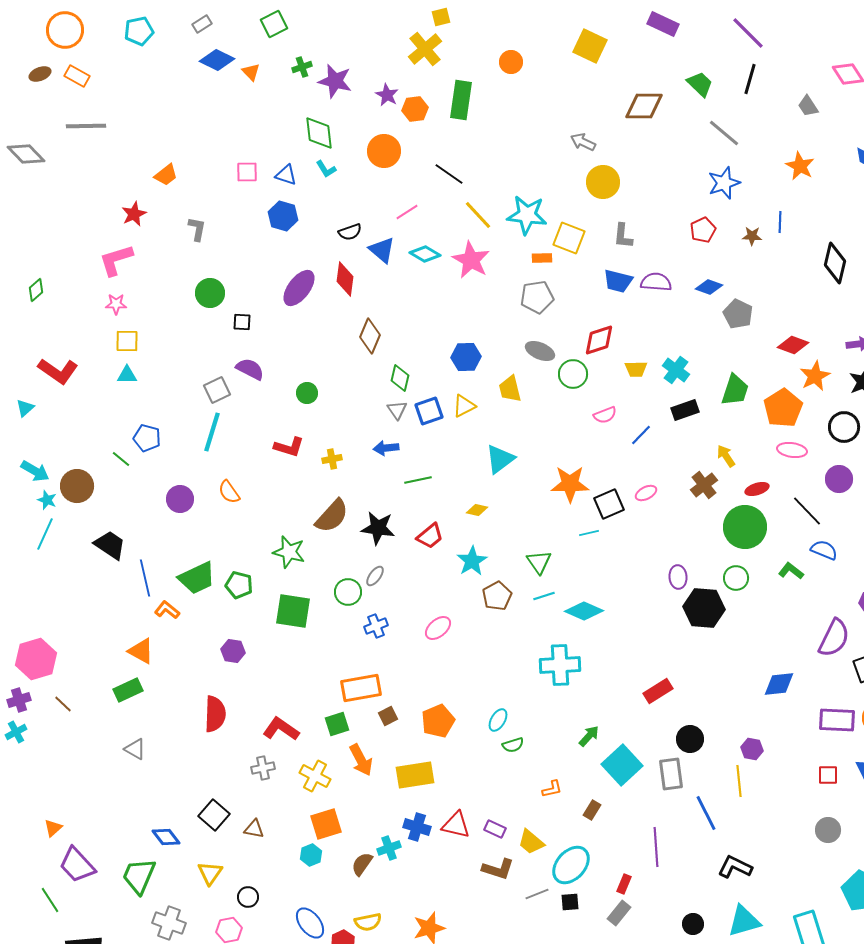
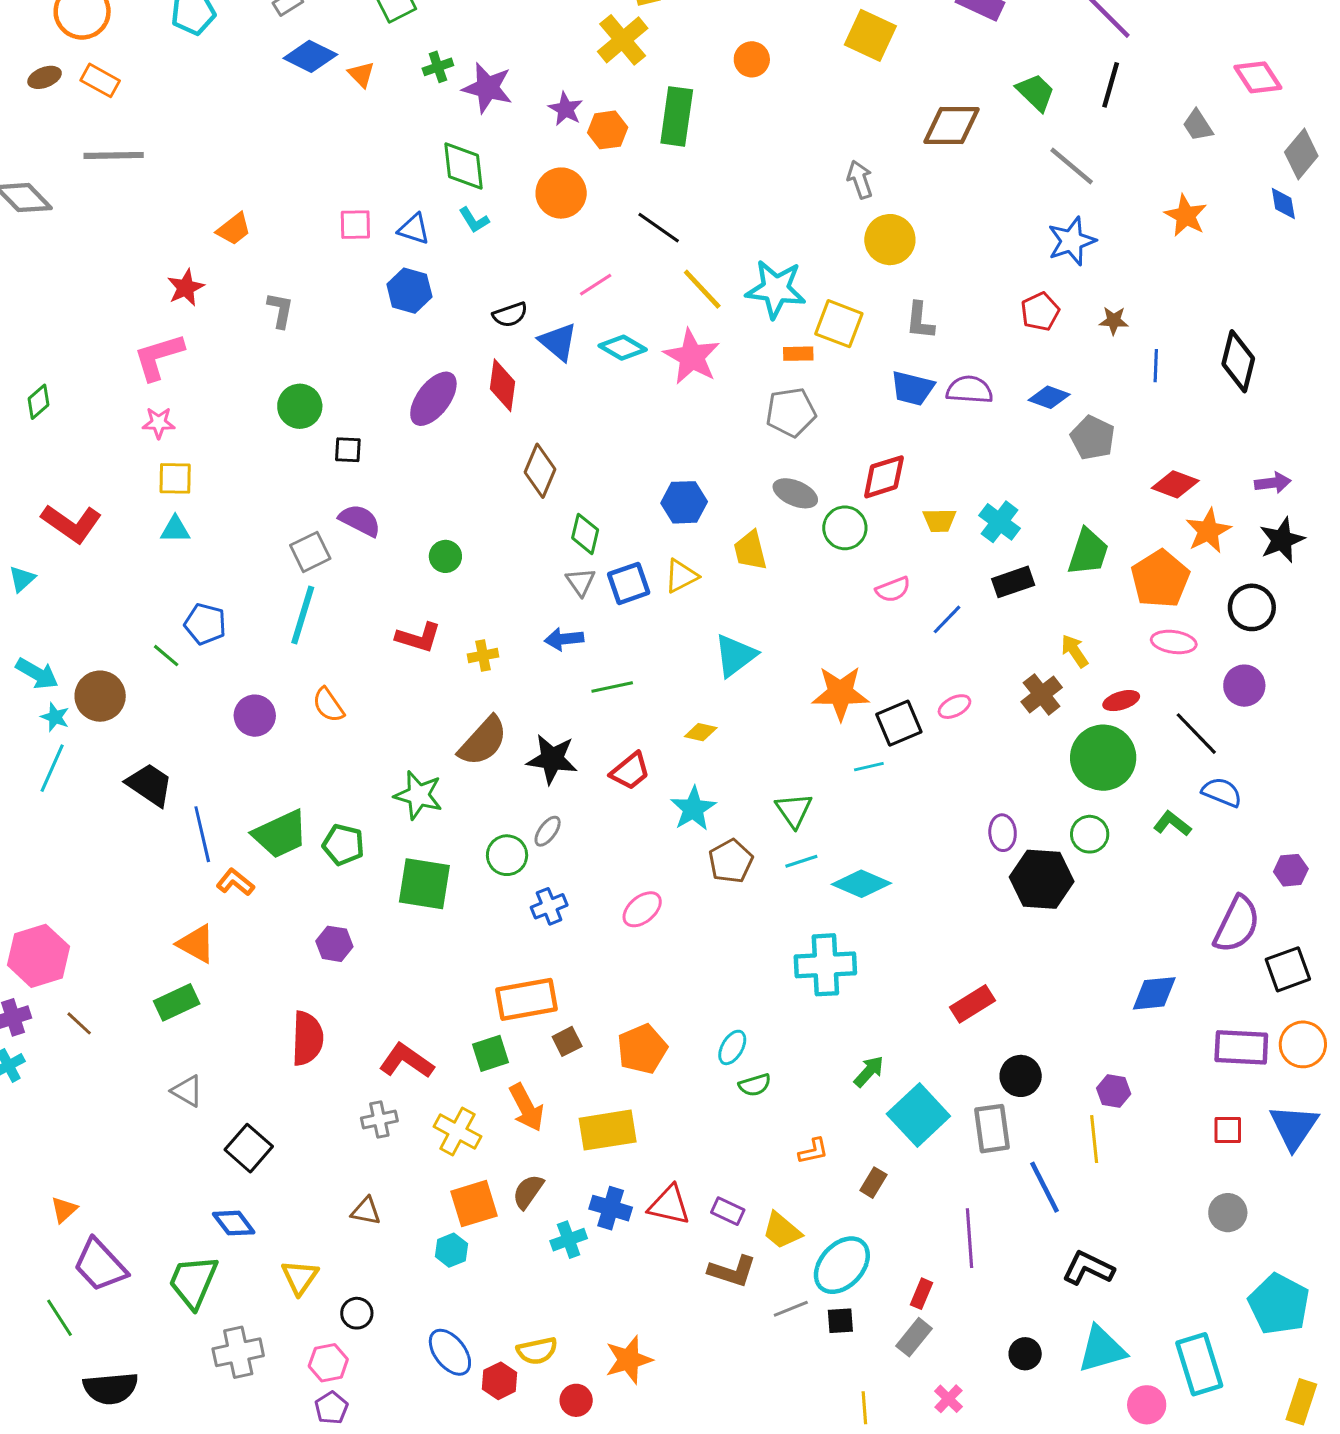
gray arrow: (583, 142) -> (860, 180), turned 45
blue line: (780, 222) -> (1156, 366), moved
black square: (214, 815) -> (249, 1148), moved
brown semicircle: (362, 864) -> (528, 1192), moved
gray cross: (169, 923) -> (238, 1352), turned -32

